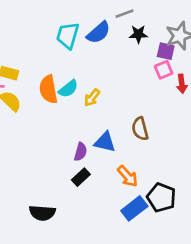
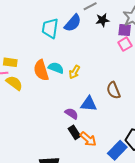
cyan semicircle: (68, 89) -> (56, 68), turned -112
purple semicircle: (81, 152) -> (72, 114), turned -64
orange arrow: (128, 176) -> (88, 139), moved
black rectangle: (81, 177) -> (74, 132), turned -72

